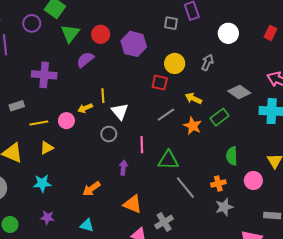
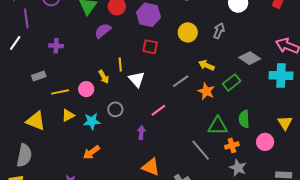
purple cross: (44, 75) -> (56, 46), moved, size x0.6
red square: (160, 83) -> (150, 47), moved
yellow arrow: (85, 108) -> (104, 77), turned -96
gray circle: (109, 134) -> (115, 109), moved
pink line: (142, 145) -> (158, 110), turned 56
green triangle: (168, 160) -> (218, 126), moved
cyan star: (42, 183) -> (92, 121), moved
orange arrow: (91, 189) -> (91, 152), moved
gray star: (224, 207) -> (238, 168), turned -30

